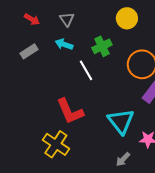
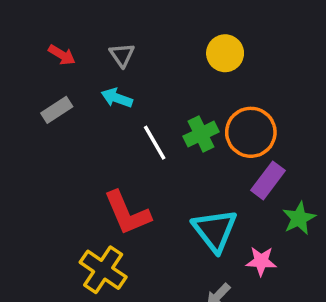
green cross: (102, 46) -> (201, 134), moved

